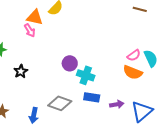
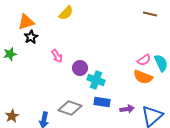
orange triangle: (35, 17) -> (26, 22), moved, turned -30
pink arrow: (30, 30) -> (57, 56), moved
black star: (21, 71) -> (31, 37), moved

